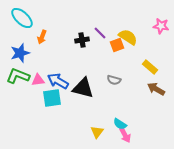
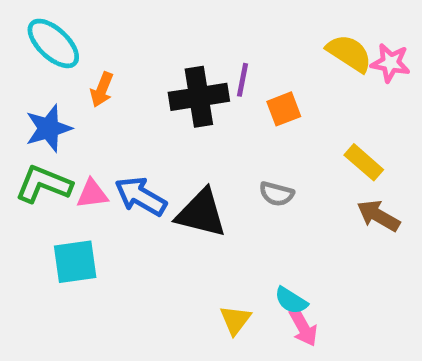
purple line: (100, 33) -> (243, 80), turned 56
yellow semicircle: (128, 37) -> (349, 53), moved
black cross: (82, 40) -> (199, 97), size x1.6
cyan square: (52, 98) -> (75, 262), moved

